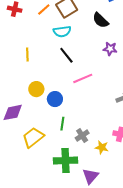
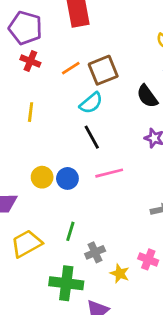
cyan semicircle: (62, 31) -> (91, 103), turned -42
yellow line: (27, 55) -> (31, 112), moved
blue circle: (55, 99) -> (67, 178), moved

